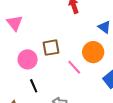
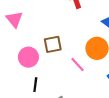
black line: (34, 86) -> (35, 85), turned 32

